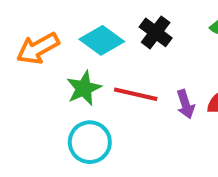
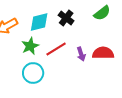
cyan diamond: (102, 40) -> (39, 22), turned -50
red line: (136, 94) -> (56, 49), turned -45

